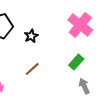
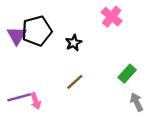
pink cross: (80, 25) -> (112, 17), moved, size x0.7

